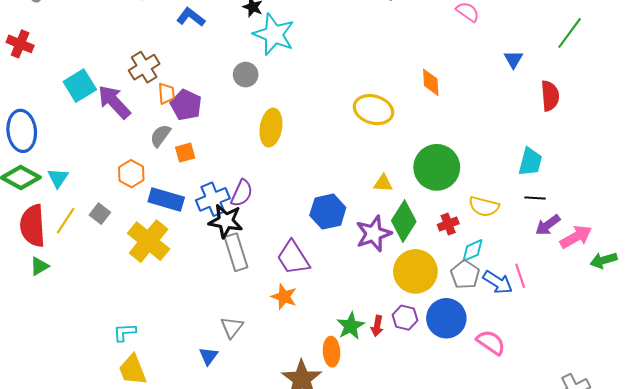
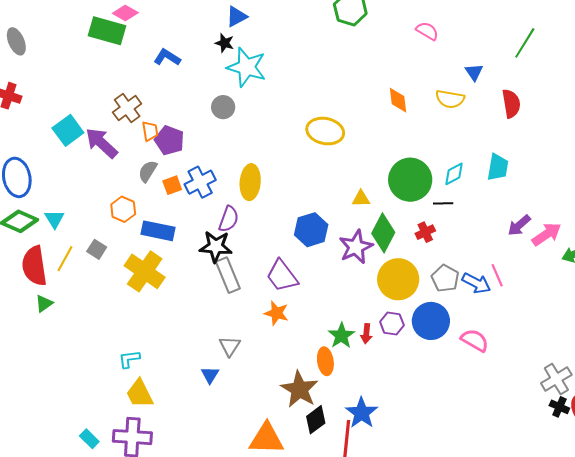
yellow ellipse: (373, 110) -> (325, 131), moved
yellow ellipse: (271, 128) -> (250, 182), moved
black line: (535, 198) -> (443, 203), moved
blue cross: (213, 199) -> (200, 182), moved
yellow semicircle: (484, 206) -> (450, 99), moved
cyan diamond: (472, 250) -> (454, 174), moved

